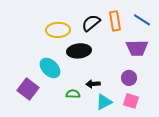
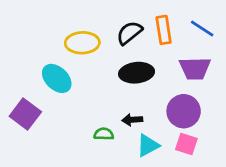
black ellipse: (79, 51) -> (137, 73), moved
cyan ellipse: (50, 68) -> (57, 78), moved
purple circle: (129, 78) -> (184, 111), size x1.5
purple square: (28, 89) -> (25, 114), moved

